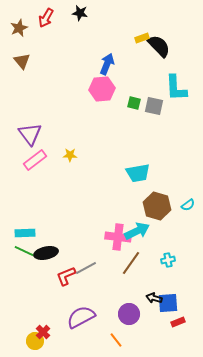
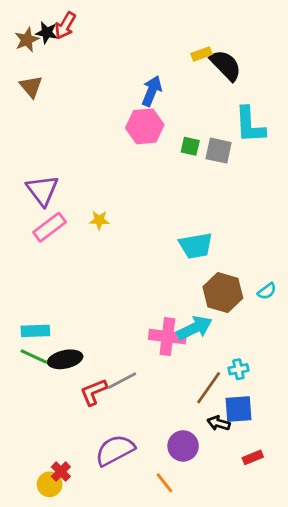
black star: (80, 13) -> (47, 33), moved
brown line: (131, 263) -> (209, 388), moved
blue square: (168, 303) -> (238, 409), moved

